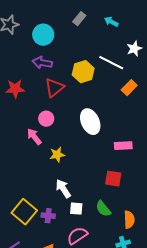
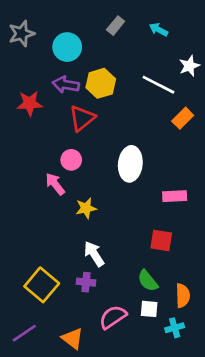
yellow hexagon: (83, 72) -> (101, 83), moved
red star: (15, 89) -> (30, 103), moved
white ellipse: (90, 122) -> (130, 164), turned 30
white square: (76, 209) -> (149, 309), moved
purple cross: (48, 216) -> (86, 282), moved

